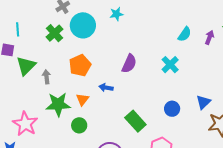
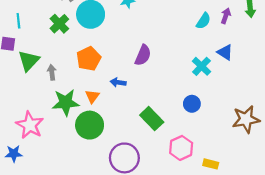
purple arrow: (209, 37) -> (226, 16), moved
cyan cross: (170, 65) -> (201, 66), moved
blue triangle: (203, 102) -> (225, 52), moved, turned -42
green circle: (79, 125) -> (90, 125), size x1.6

